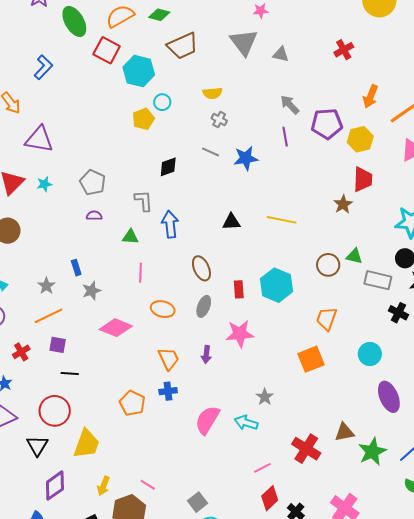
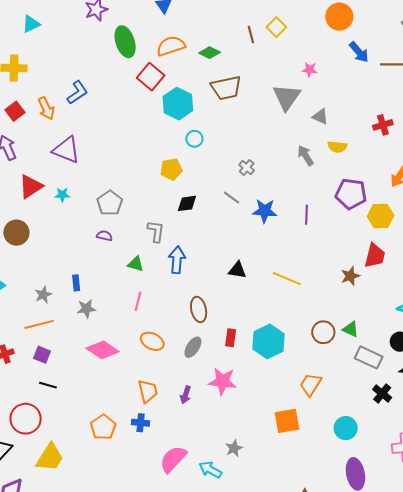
blue L-shape: (43, 67) -> (77, 93), moved
yellow semicircle: (212, 93) -> (337, 147), moved
gray arrow: (290, 105) -> (306, 156), moved
yellow pentagon: (143, 119) -> (171, 169), moved
purple line: (285, 137) -> (306, 215), moved

